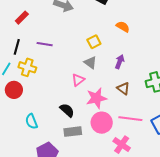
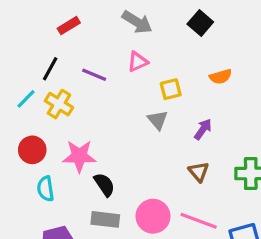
orange semicircle: (123, 27) -> (221, 77), turned 120
pink triangle: (78, 80) -> (138, 62), moved
red circle: (14, 90) -> (32, 150), moved
pink star: (96, 98) -> (79, 156), moved

